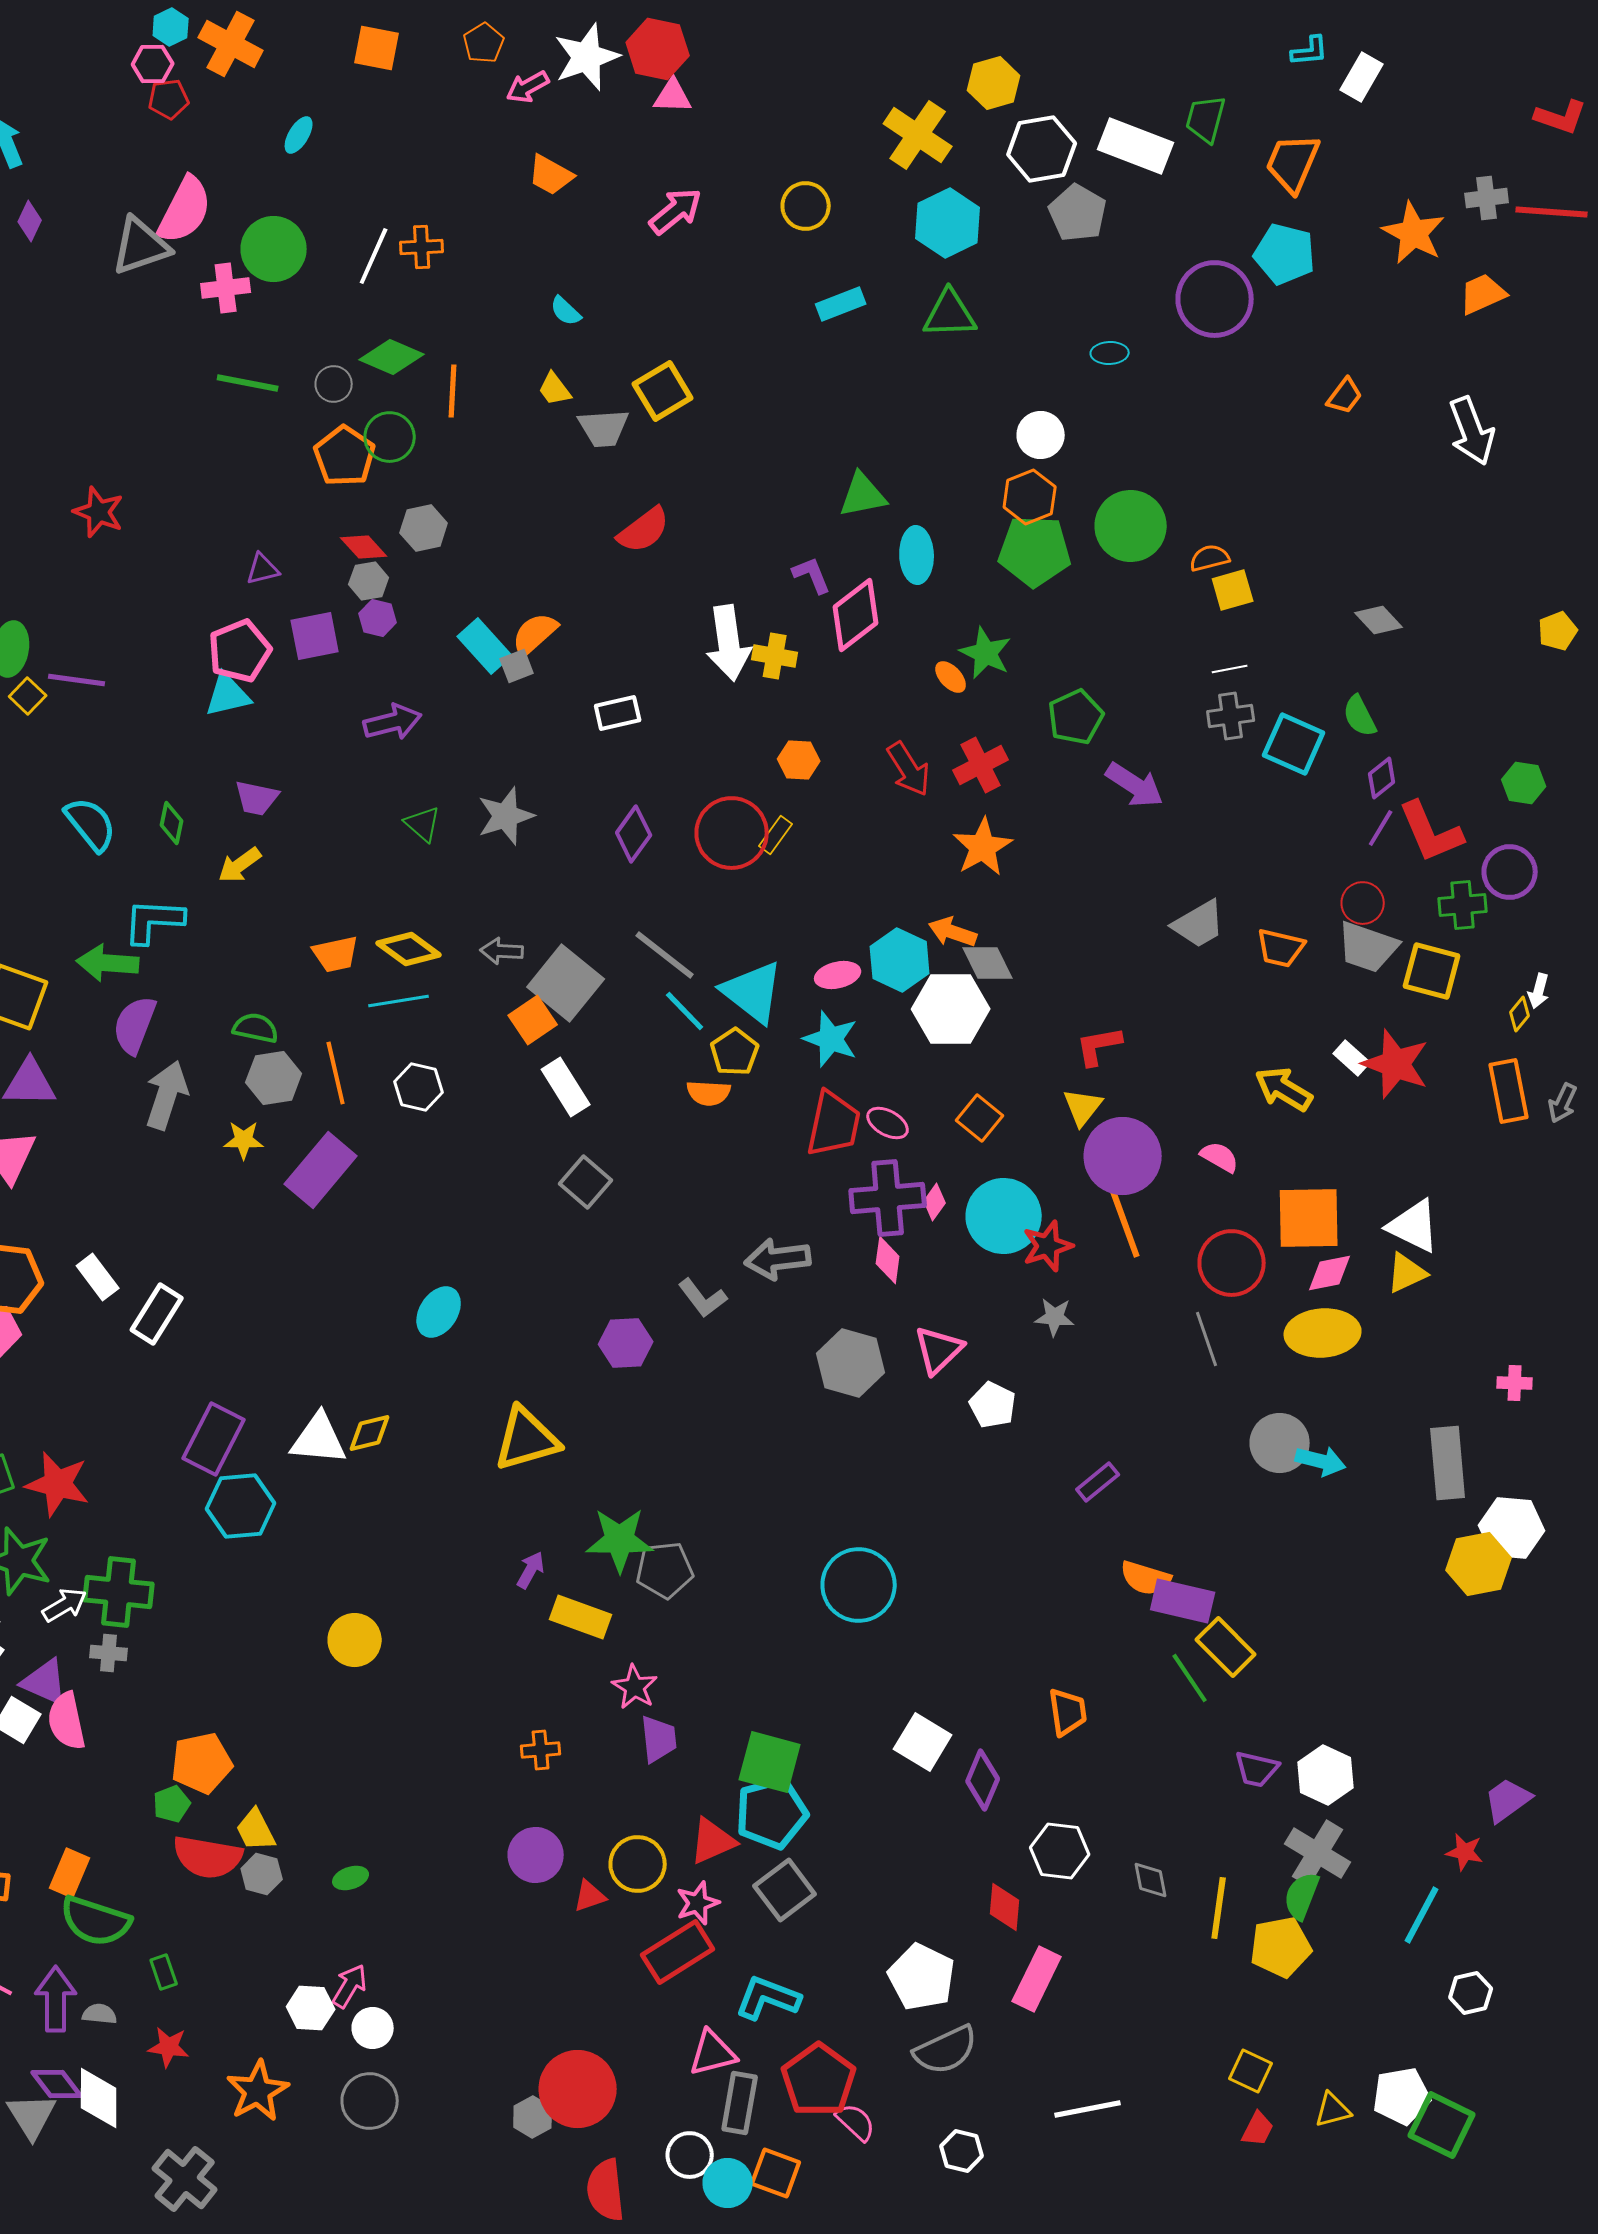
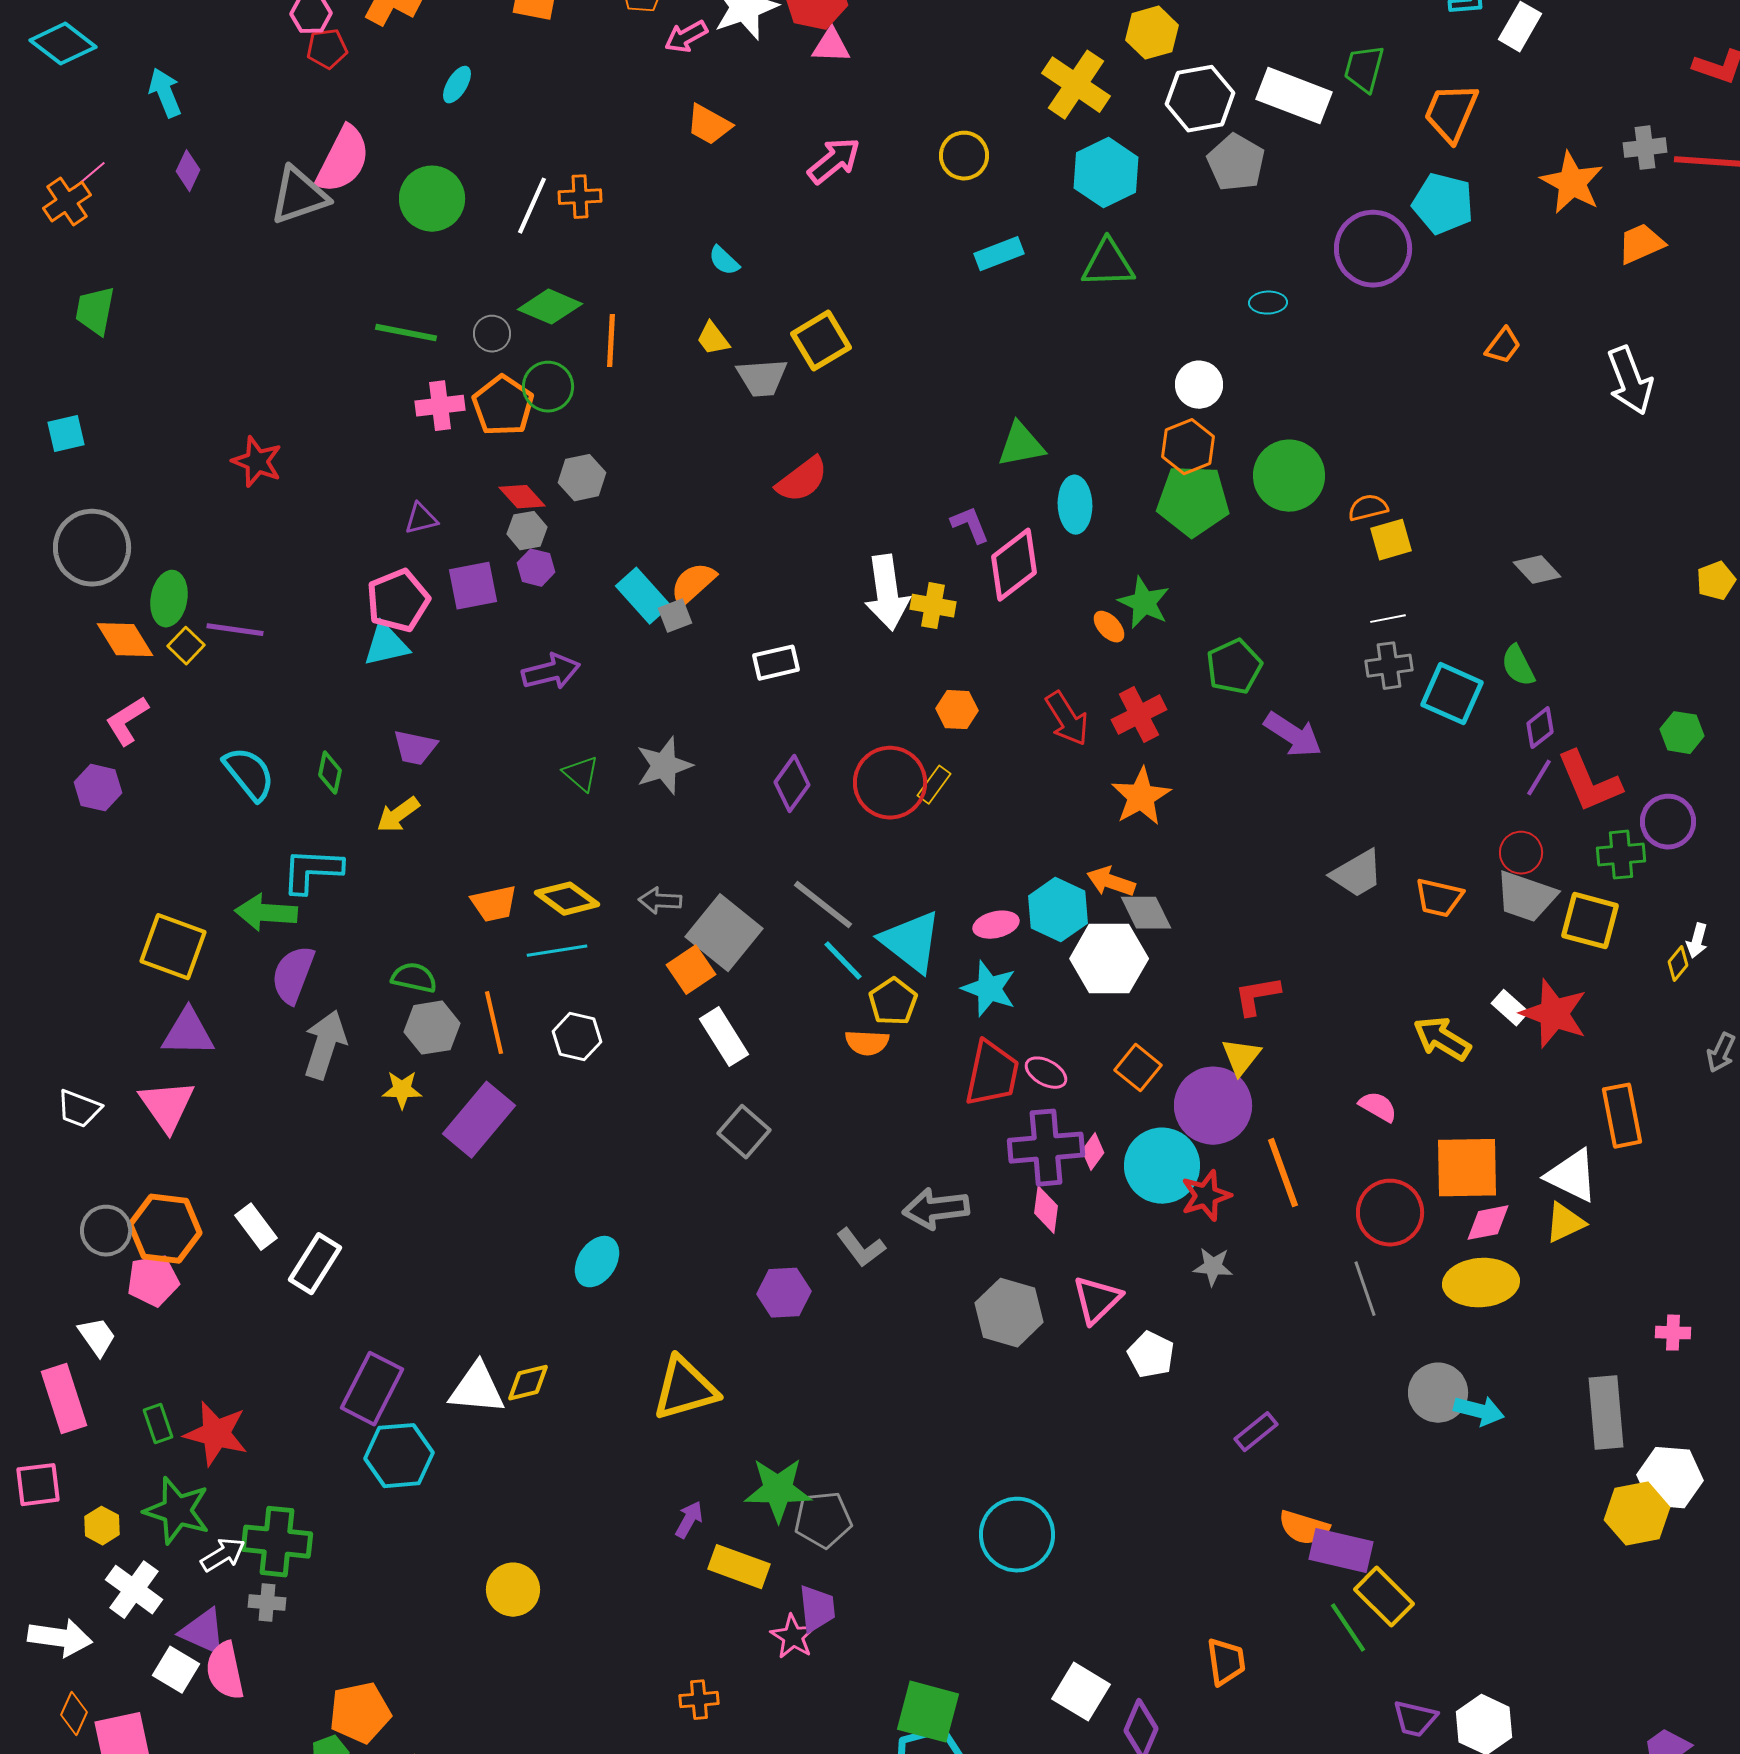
pink cross: (226, 288) -> (440, 406), moved
orange rectangle: (1509, 1091) -> (1622, 1116), moved
purple circle: (1123, 1156) -> (1213, 1106), moved
purple trapezoid: (659, 1739) -> (817, 1609), moved

